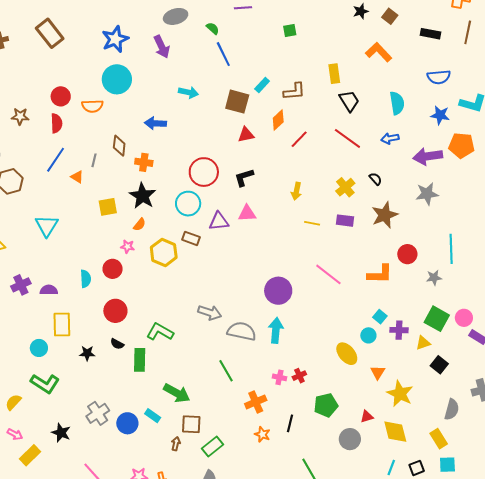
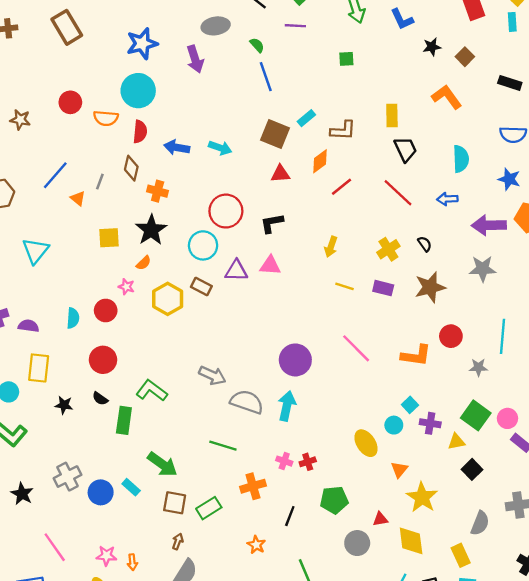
cyan arrow: (188, 92) -> (220, 148), moved
red semicircle: (56, 123) -> (140, 132), moved
green line: (226, 371) -> (223, 446), turned -50
orange star: (262, 434) -> (256, 545), moved
brown arrow: (176, 444) -> (178, 541), moved
green rectangle: (213, 447) -> (209, 508), moved

